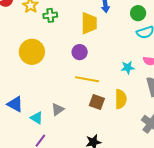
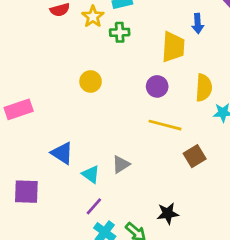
yellow circle: (32, 52) -> (91, 81), size x0.6
yellow semicircle: (121, 99) -> (204, 88), moved
brown square: (97, 102) -> (195, 156), moved, turned 35

